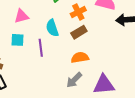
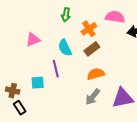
cyan square: (18, 40) -> (38, 83), moved

